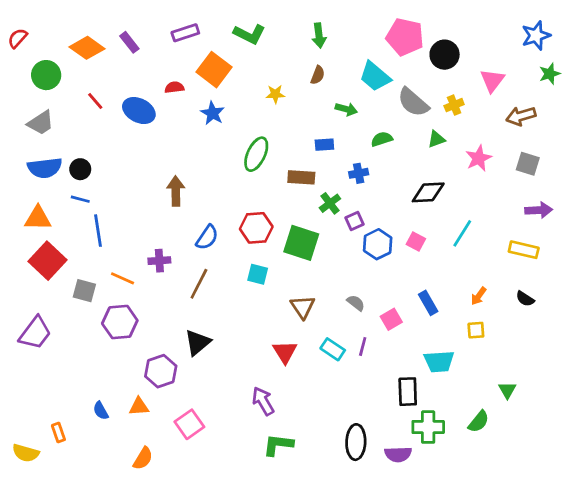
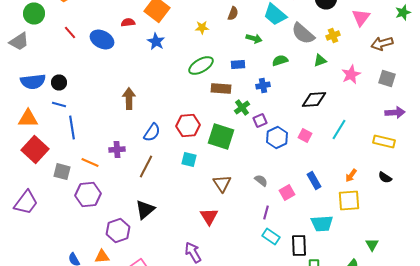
gray trapezoid: (41, 123) -> (19, 42), moved
green ellipse: (256, 154) -> (201, 66), moved, turned 35
yellow square: (476, 330) -> (349, 200), size x1.6
cyan rectangle: (333, 349) -> (271, 236), moved

